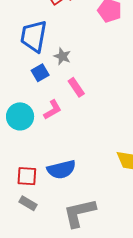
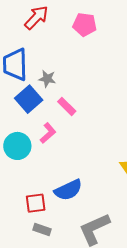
blue square: (40, 73) -> (29, 99), size x1.5

